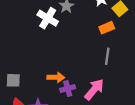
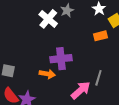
gray line: (107, 56) -> (98, 78), moved
purple cross: (68, 89) -> (61, 59), moved, size x1.5

